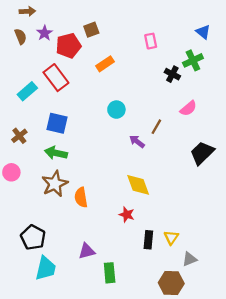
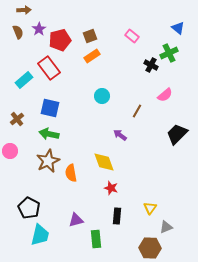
brown square: (91, 30) -> (90, 36), moved
pink rectangle: (151, 41) -> (132, 36), turned -40
purple arrow: (137, 142) -> (120, 135), moved
yellow diamond: (138, 185) -> (104, 162), moved
black rectangle: (148, 240) -> (117, 216), moved

